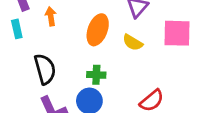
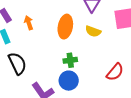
black semicircle: (45, 69) -> (17, 63), moved

